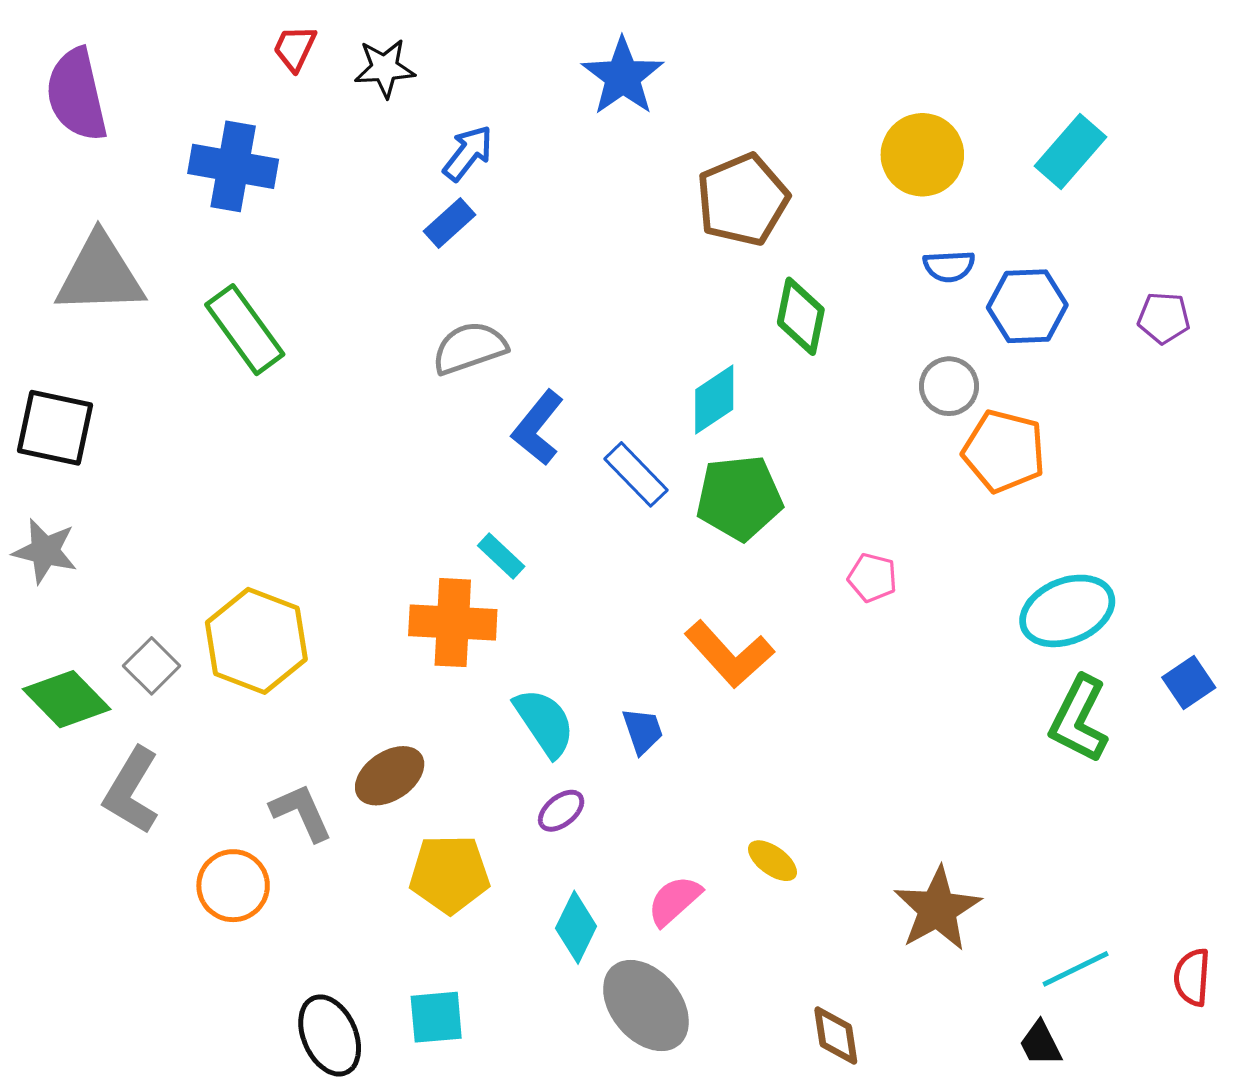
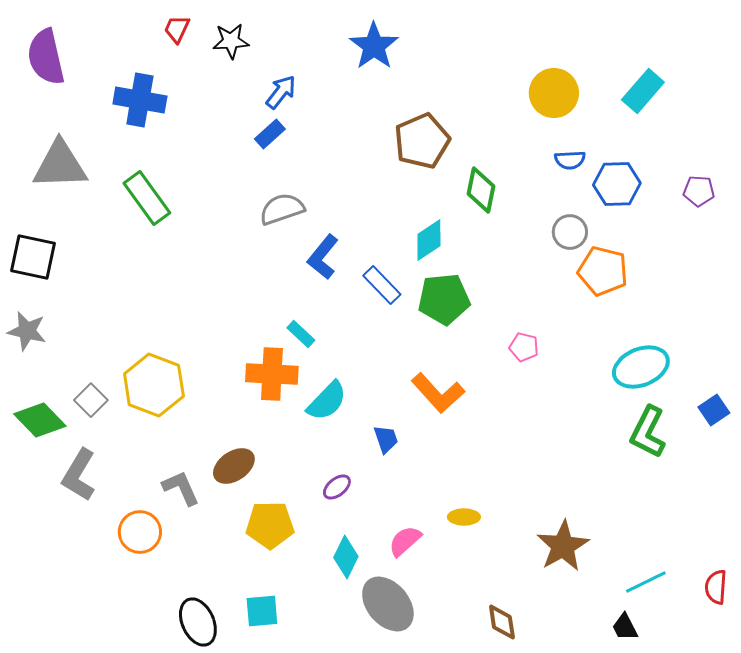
brown pentagon: (743, 200) -> (422, 141), moved
cyan semicircle: (544, 722) -> (327, 401), moved, turned 78
yellow ellipse: (773, 861) -> (464, 517), turned -36

